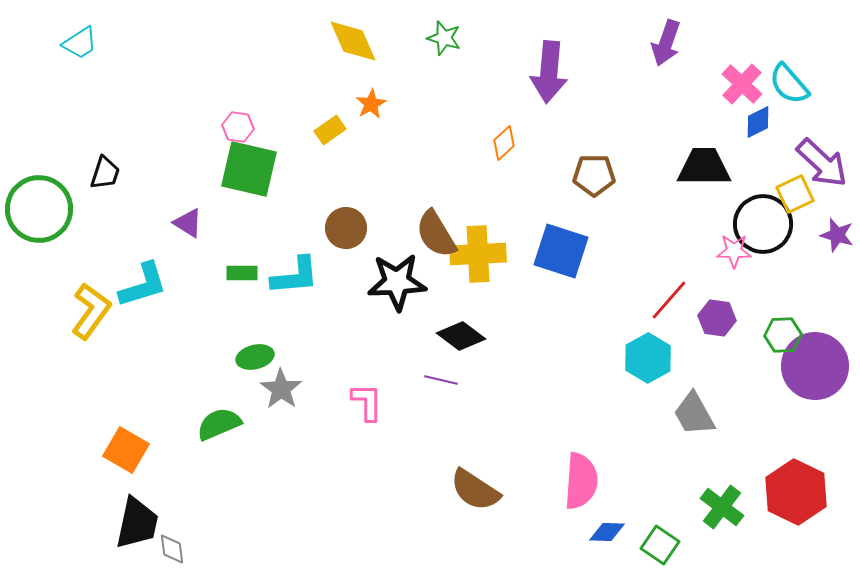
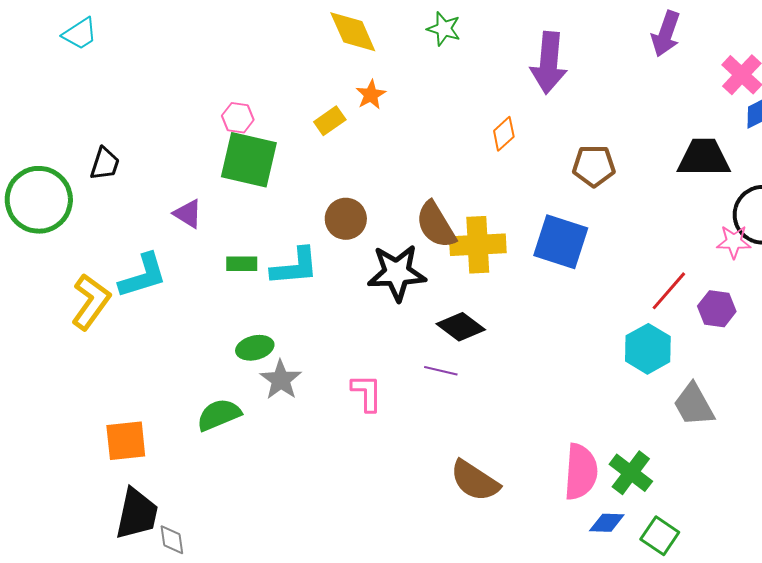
orange square: (126, 450) -> (126, 441), turned -36
green cross: (722, 507) -> (631, 473), moved

